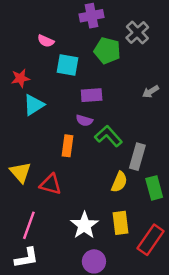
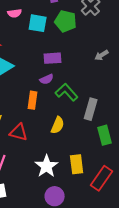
pink semicircle: (46, 41) -> (15, 13), turned -32
cyan square: (67, 65) -> (38, 23), moved
purple semicircle: (84, 120) -> (47, 79), turned -40
yellow semicircle: (119, 182) -> (58, 125), moved

